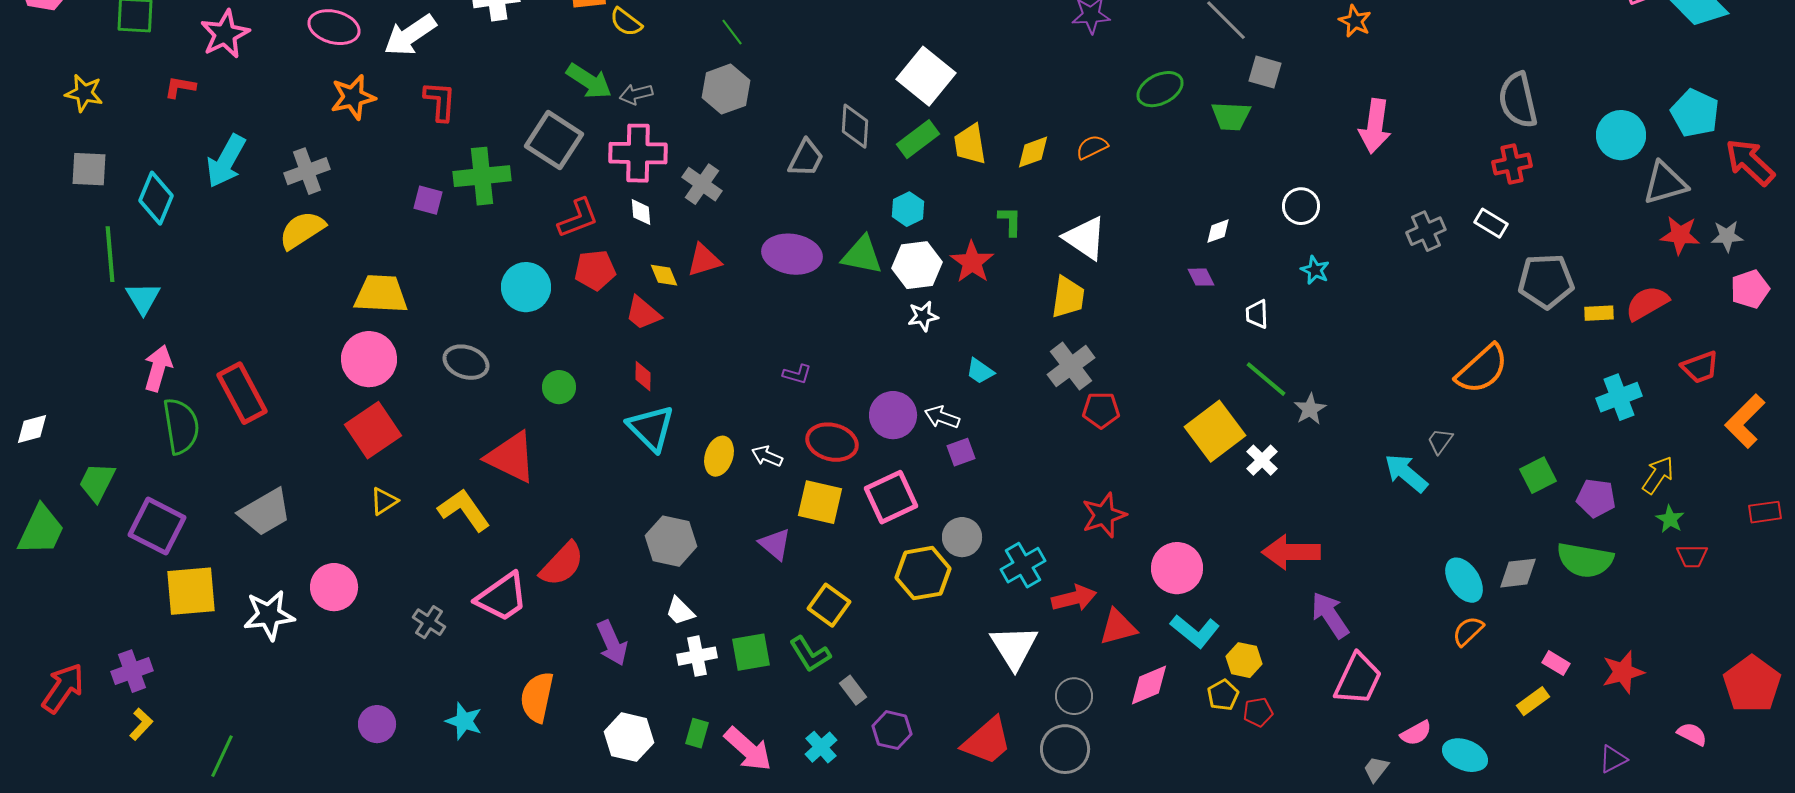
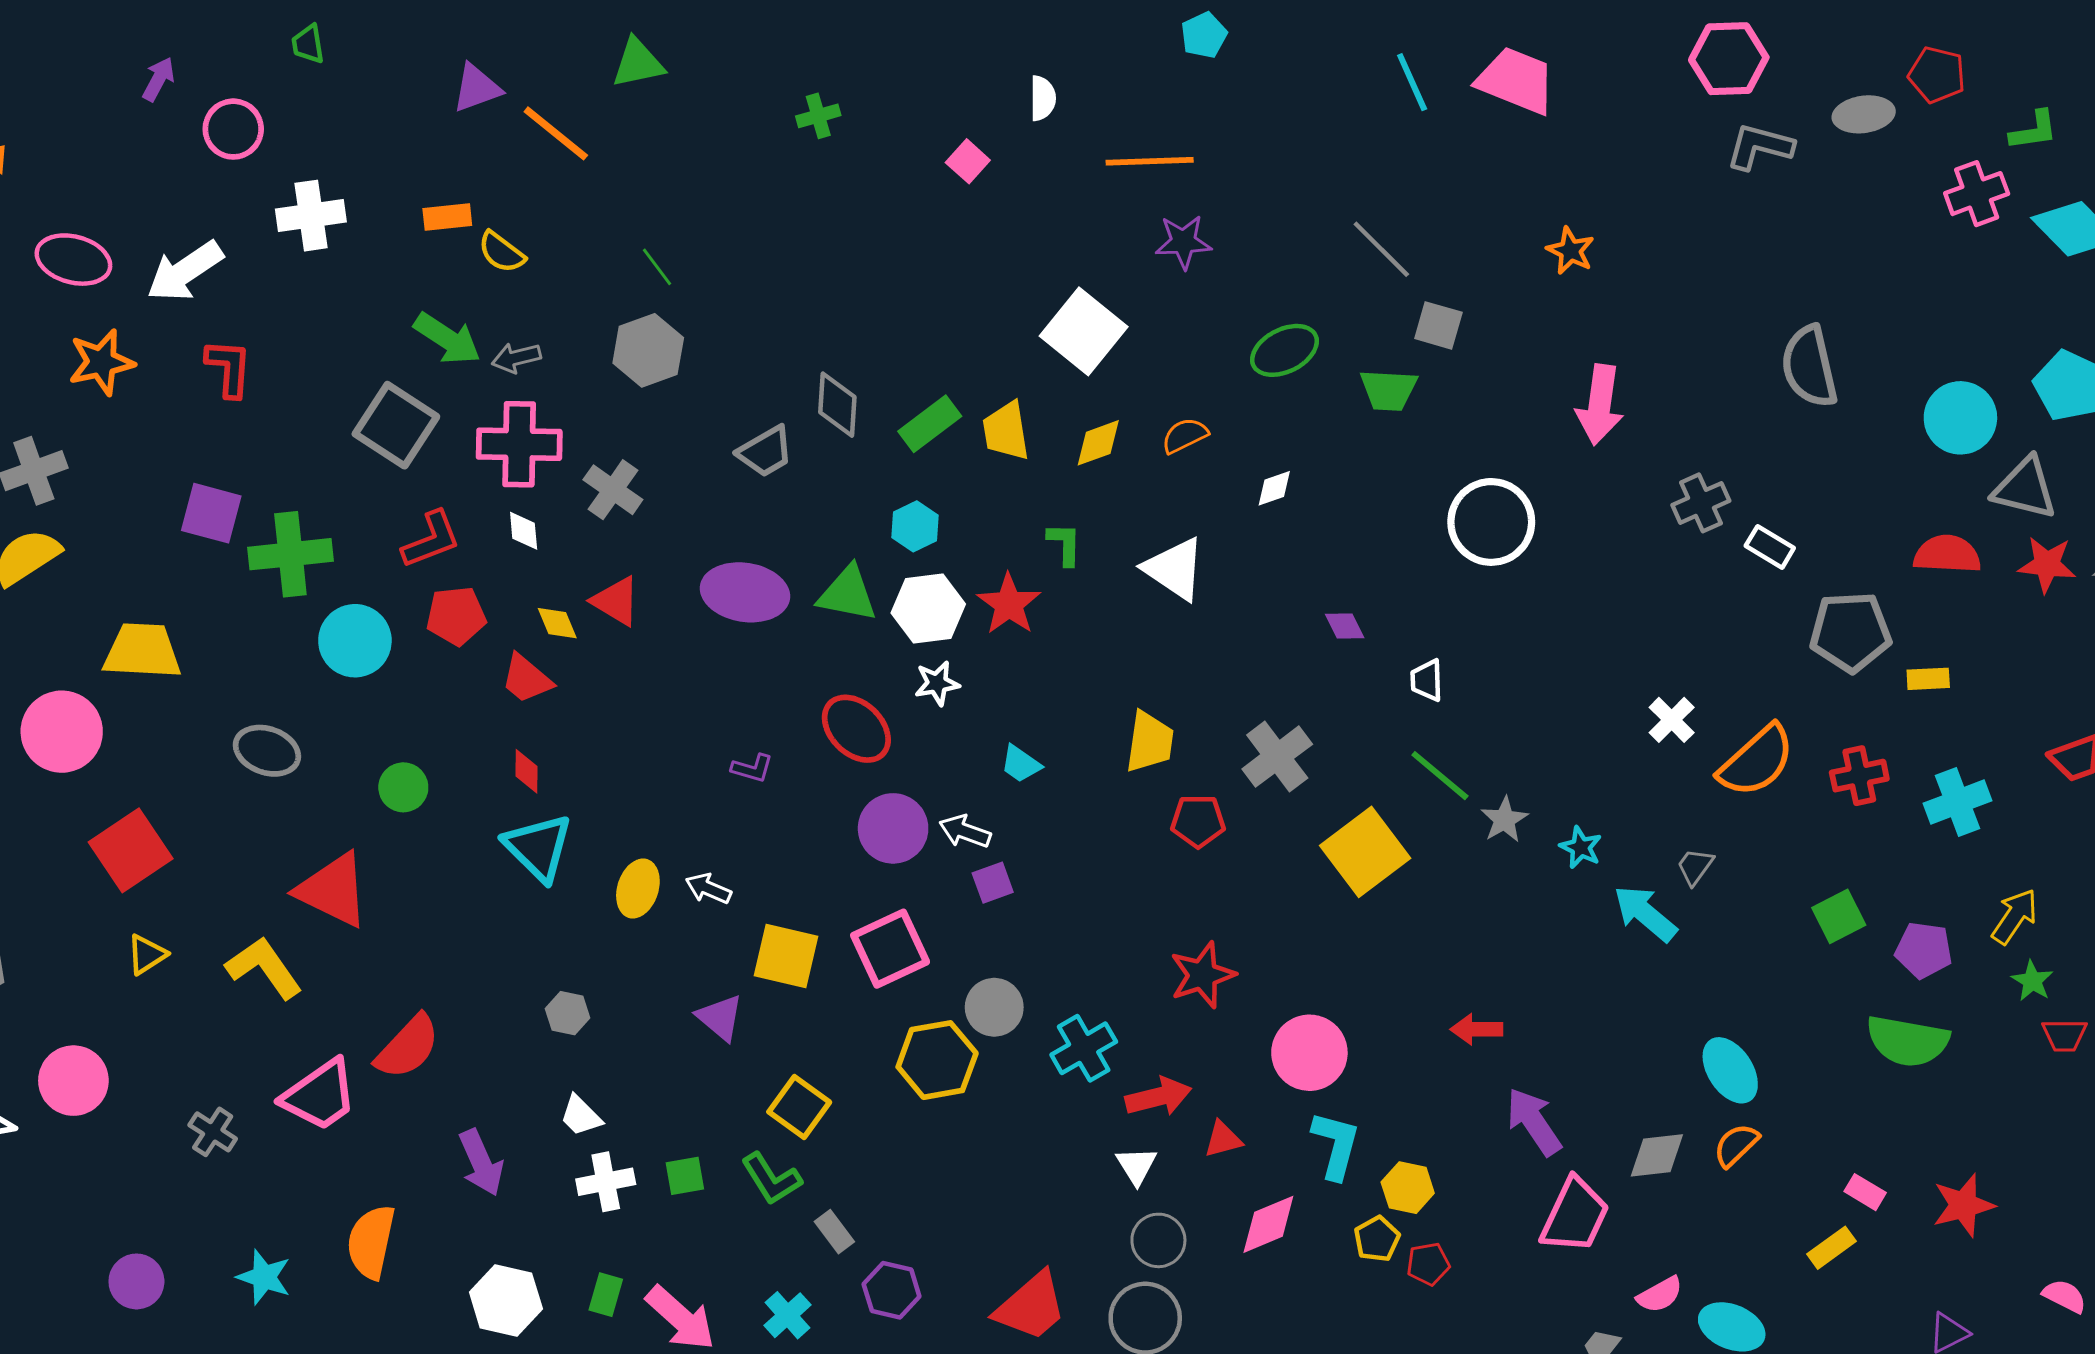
white square: (926, 76) -> (1084, 331), moved
gray trapezoid: (806, 158) -> (765, 452), turned 33
red cross: (1512, 164) -> (1859, 776), moved
green cross: (482, 176) -> (290, 554), moved
gray triangle: (1665, 183) -> (2025, 488), turned 30
purple square: (428, 200) -> (211, 513), size x1.4
white circle: (1301, 206) -> (1491, 522), size x1.6
white diamond: (1218, 231) -> (1274, 488), moved
gray cross: (1426, 231) -> (1701, 503), moved
red triangle: (704, 260) -> (616, 601), turned 48
cyan star: (1315, 270) -> (1581, 847), moved
yellow trapezoid: (1068, 297) -> (1150, 742), moved
red semicircle: (1647, 303) -> (1947, 554), moved, turned 33
pink circle: (369, 359) -> (62, 732), moved
gray cross: (1071, 366) -> (1277, 757), moved
red ellipse: (832, 442) -> (856, 729), moved, turned 30
white cross: (1262, 460) -> (1672, 720), moved
gray hexagon: (671, 541) -> (568, 1013), size x0.6
red arrow: (1291, 552) -> (1477, 1029), size x0.6
gray diamond: (1518, 573) -> (1657, 1155), moved
red triangle: (1118, 627) -> (1223, 1139), size x0.7
cyan L-shape: (1195, 631) -> (1336, 1145), turned -114
white triangle: (1014, 647) -> (1136, 1166), moved, size x0.6
green square: (751, 652) -> (685, 1176), size x0.7

